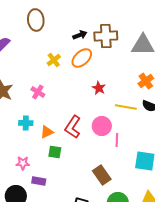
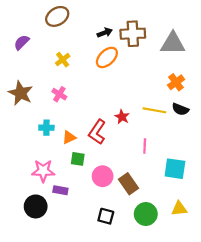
brown ellipse: (36, 20) -> (57, 16), turned 65
yellow cross: (54, 60) -> (63, 60), moved
red star: (99, 88) -> (122, 117), moved
pink circle: (102, 126) -> (103, 176), moved
pink star: (23, 163) -> (43, 171), size x1.5

